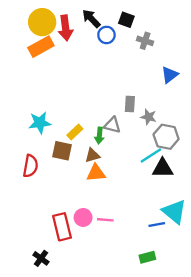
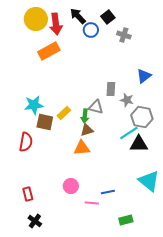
black square: (126, 20) -> (108, 17), turned 32
orange rectangle: (41, 47) -> (49, 51), moved
blue triangle: (170, 75) -> (144, 76), moved
brown square: (62, 151) -> (45, 122), moved
brown triangle: (92, 155) -> (87, 130), moved
pink line: (105, 220) -> (92, 203), moved
blue line: (157, 224) -> (108, 192), moved
red rectangle: (62, 227) -> (28, 194), moved, size x0.6

